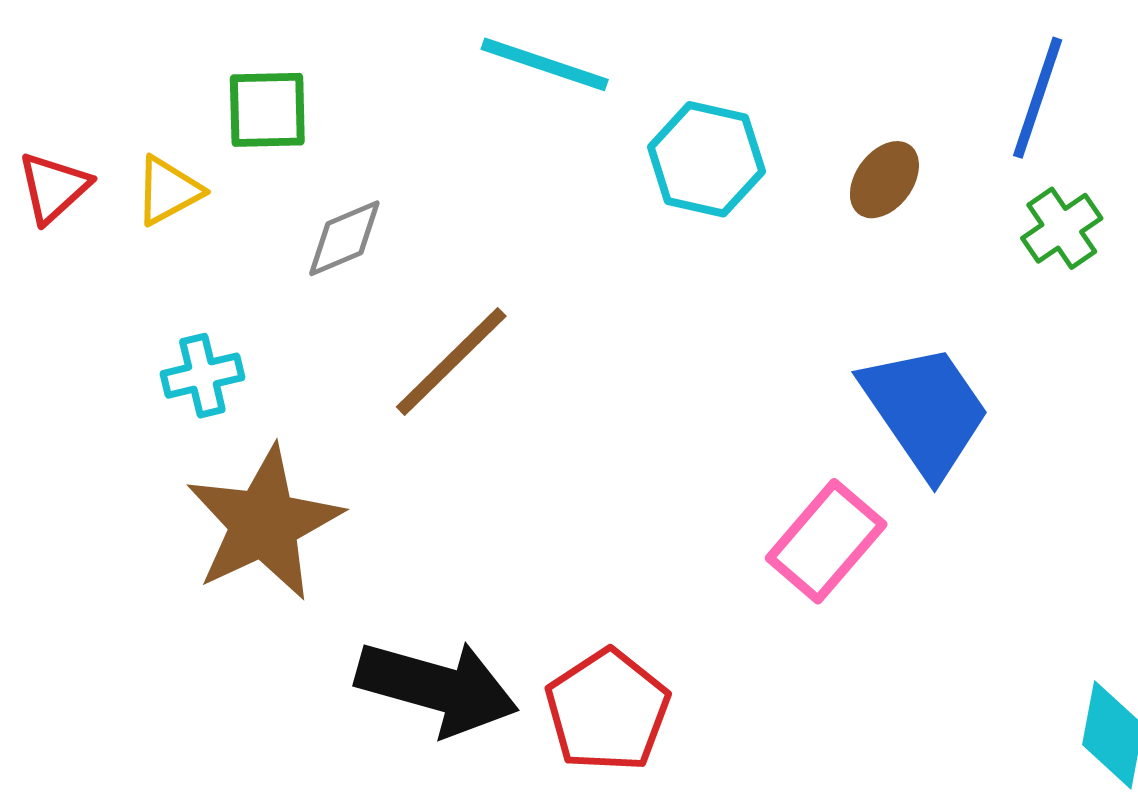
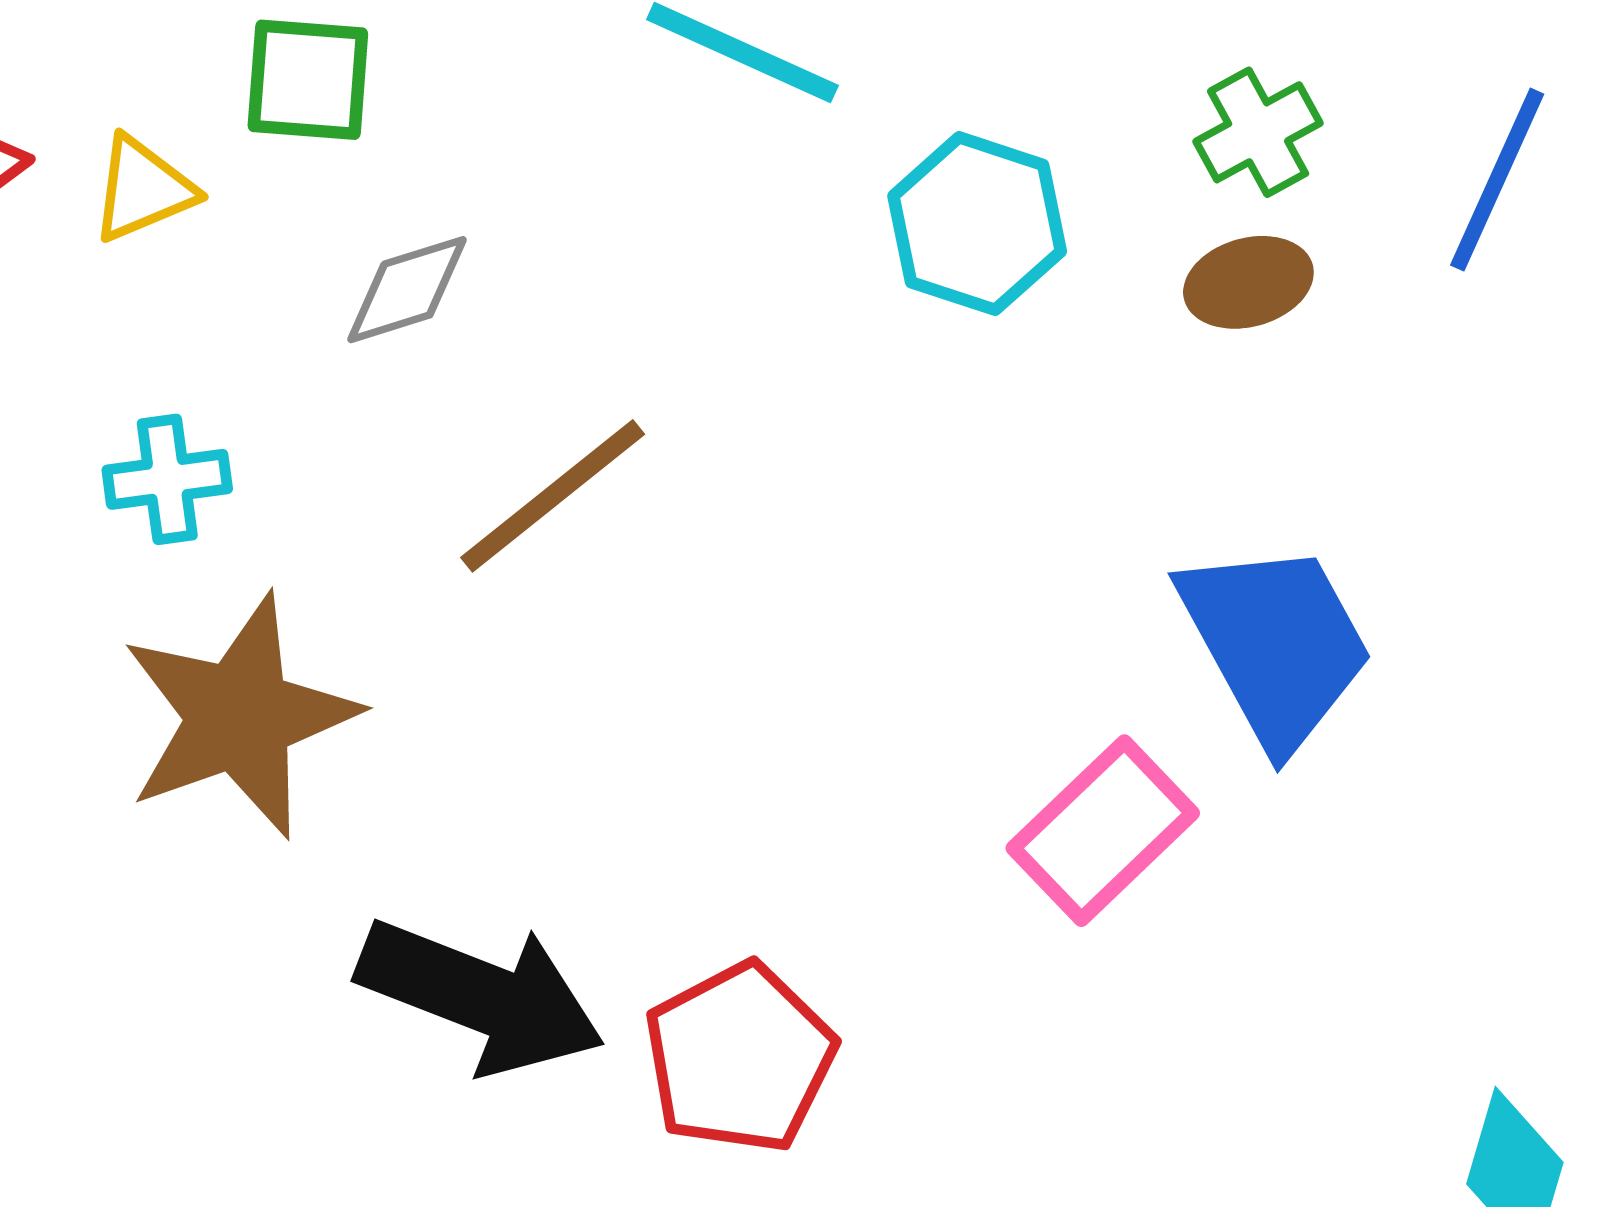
brown ellipse: (884, 180) -> (1248, 282), turned 32
green cross: (1062, 228) -> (1258, 132), moved

